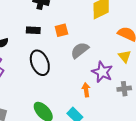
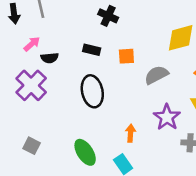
gray semicircle: (80, 50) -> (156, 75), moved
orange arrow: (86, 90) -> (131, 133), moved

